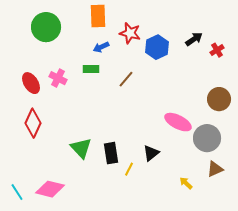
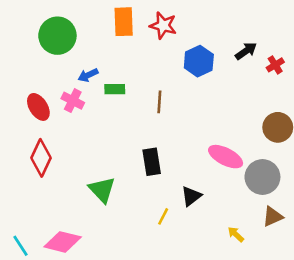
red star: (130, 33) -> (163, 25), moved
blue arrow: (101, 47) -> (88, 75), moved
brown line: (126, 79) -> (159, 102), turned -36
black rectangle: (111, 153) -> (152, 162), moved

